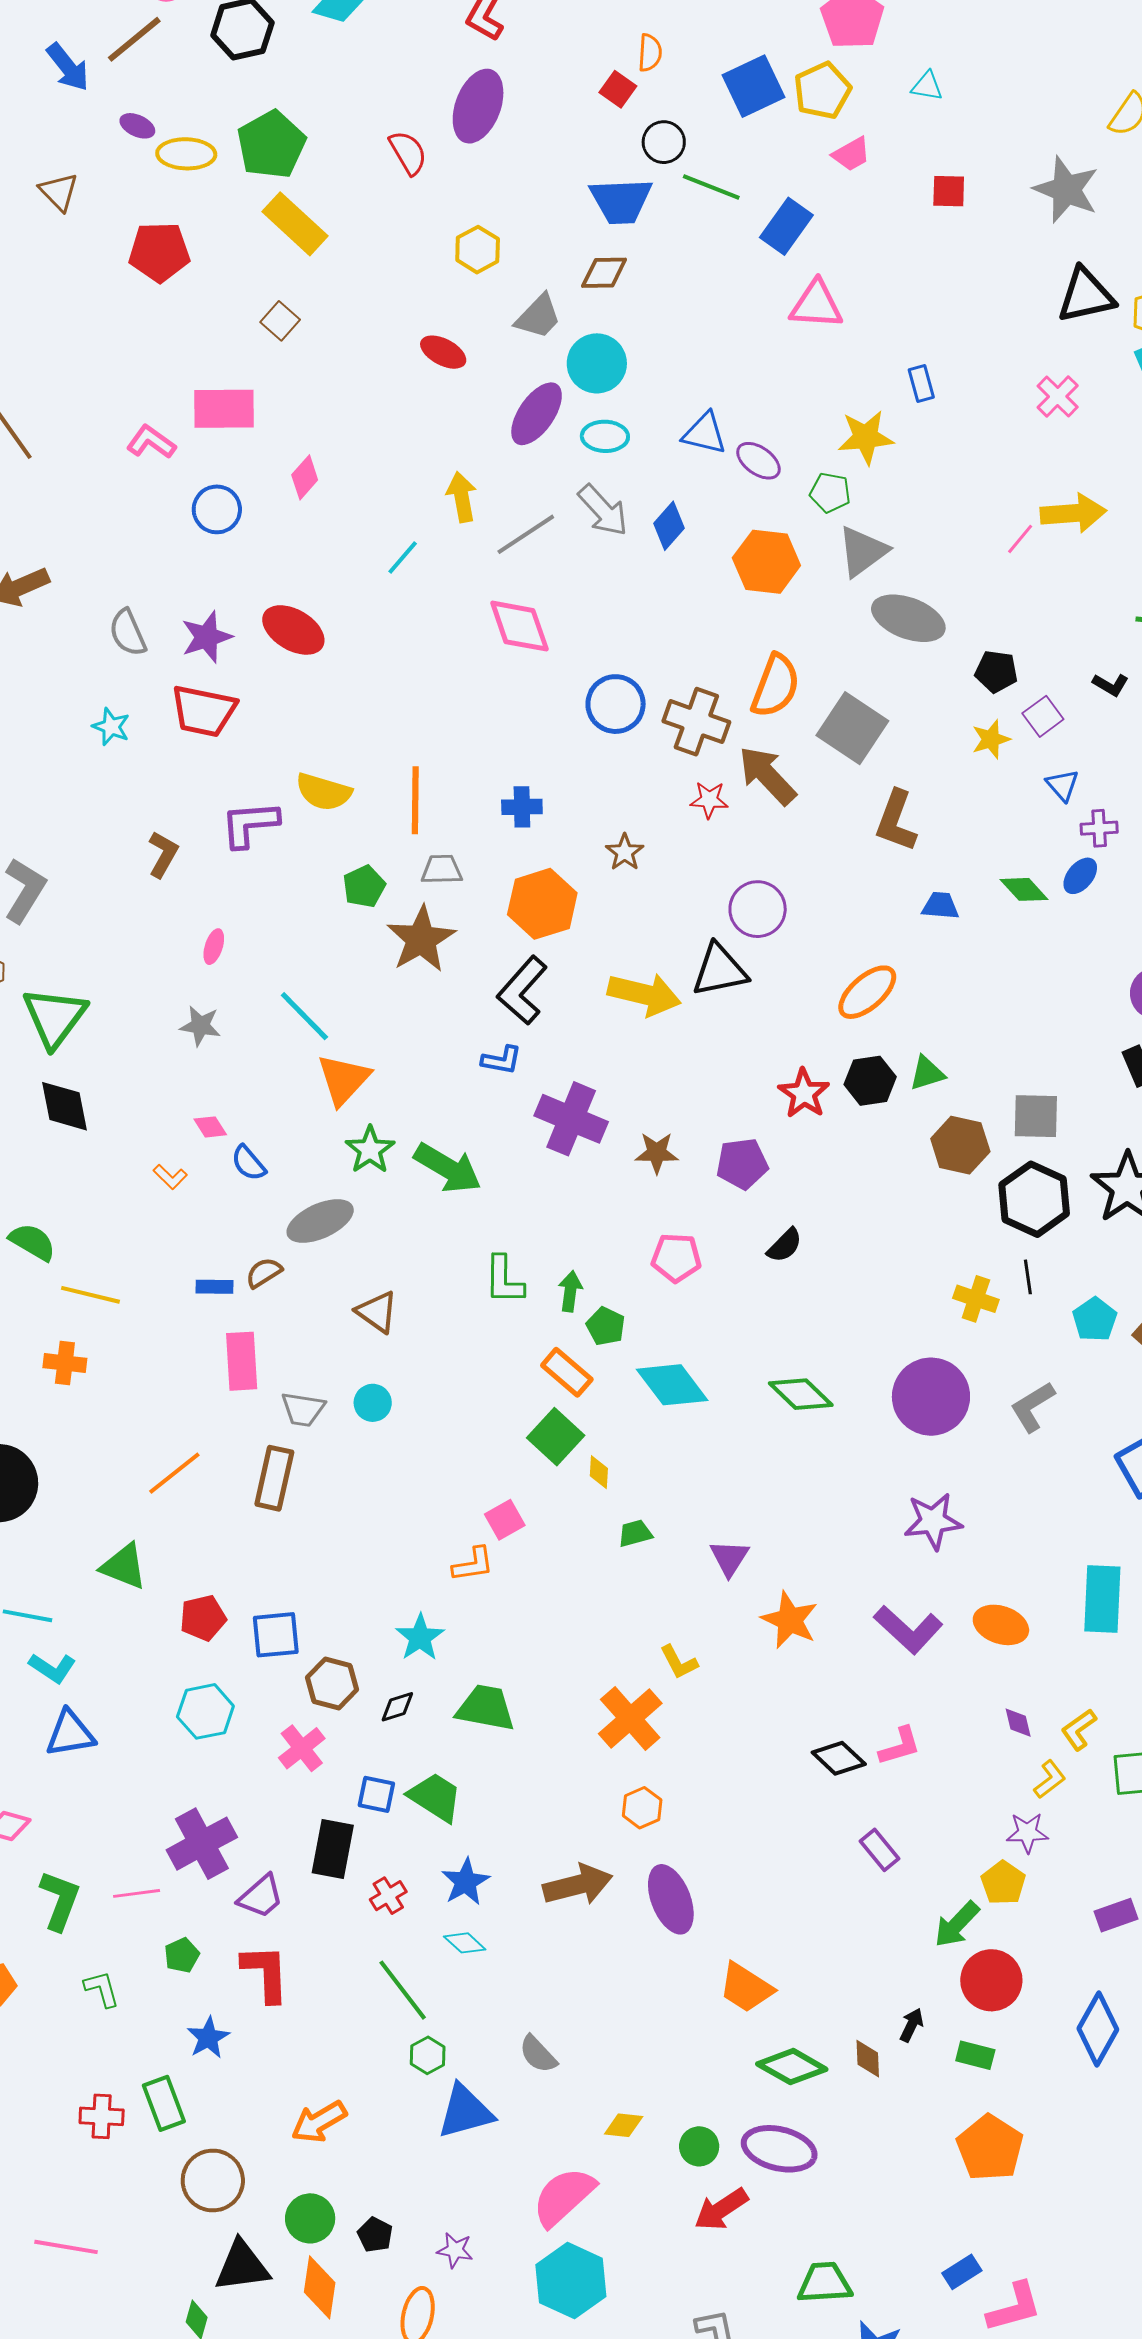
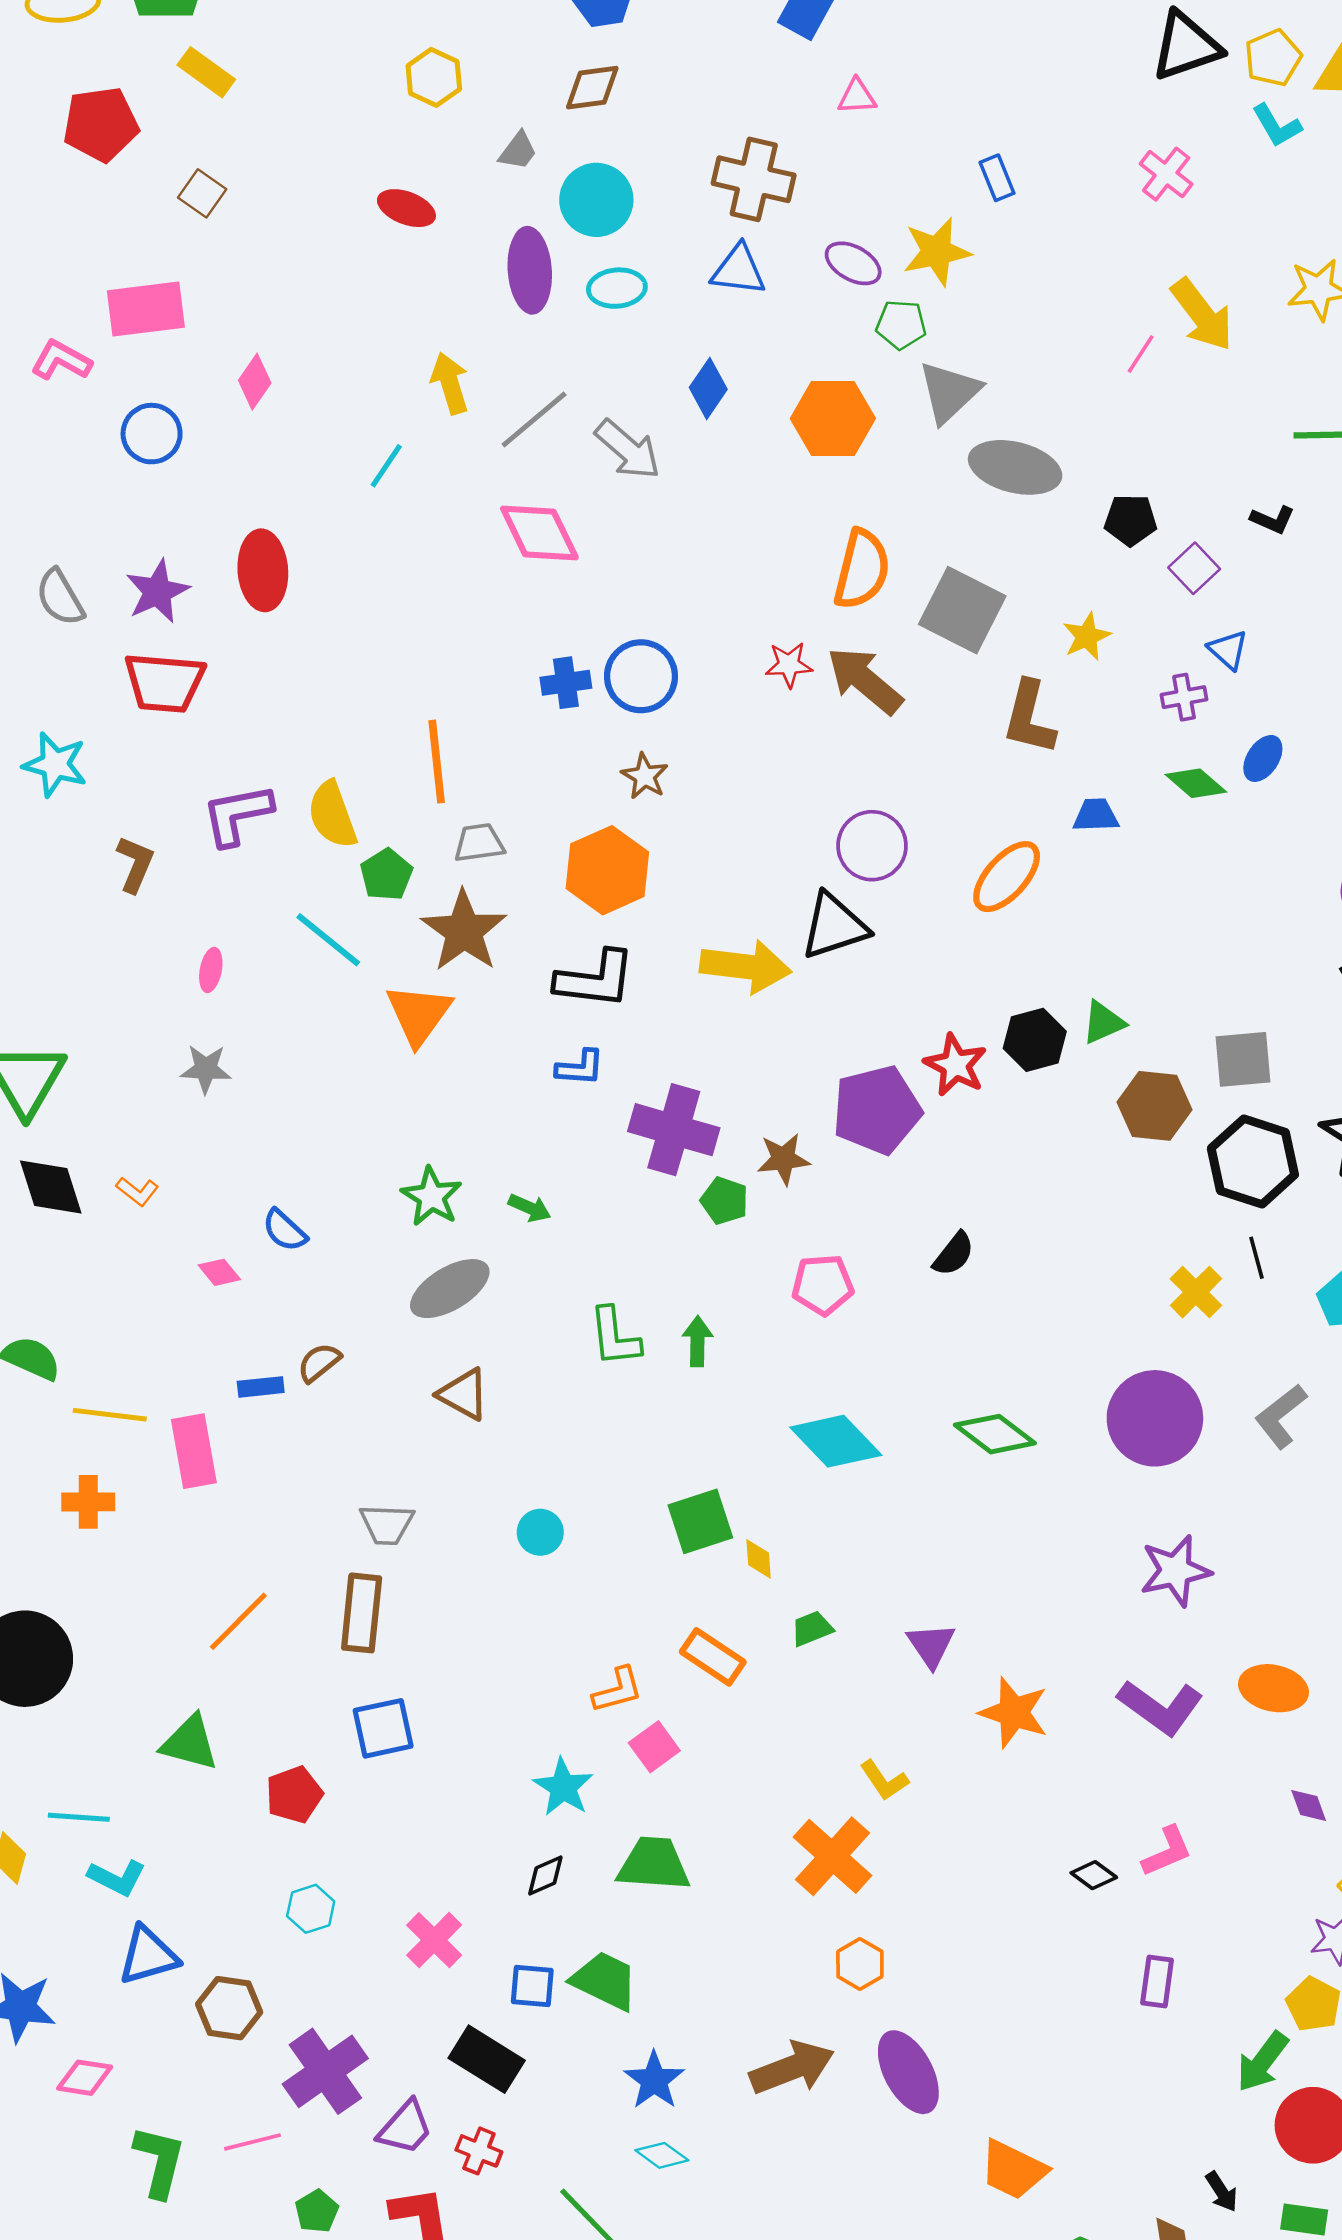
yellow rectangle: (295, 224) -> (206, 72), size x0.7
red pentagon: (159, 252) -> (101, 124), moved
pink triangle: (816, 305) -> (857, 96), size x0.6
gray trapezoid: (538, 317) -> (518, 151), size x0.7
purple ellipse: (537, 414) -> (530, 270), turned -32
purple ellipse: (758, 461) -> (853, 263), moved
gray arrow: (603, 510) -> (628, 449), moved
yellow arrow: (1073, 513) -> (1202, 315), turned 64
red ellipse: (293, 630) -> (263, 570), turned 62
blue circle: (616, 704) -> (641, 676), moved
brown cross: (696, 722) -> (754, 179), moved
cyan star: (111, 727) -> (55, 764), moved, size x1.4
yellow star: (991, 739) -> (1087, 636), moved
yellow semicircle: (324, 792) -> (332, 815), moved, turned 60
red star: (709, 800) -> (789, 665), moved
blue cross: (522, 807) -> (566, 683), moved
purple cross: (1099, 828) -> (1184, 697), moved
brown star: (625, 852) -> (645, 776), moved
black L-shape: (522, 990) -> (595, 979), turned -118
orange ellipse: (867, 992) -> (1007, 877), moved
cyan line: (304, 1016) -> (328, 940), moved
orange triangle: (344, 1079) -> (419, 1014), moved
pink diamond: (210, 1127) -> (219, 1272), moved
purple pentagon: (742, 1164) -> (877, 1110), moved, size x1.4
green arrow: (448, 1168) -> (530, 1208), size x0.5
orange L-shape: (170, 1177) -> (137, 1191), moved
gray ellipse: (320, 1221) -> (450, 1289), moved
yellow cross: (976, 1299) -> (1196, 1292), turned 33
green pentagon: (606, 1326) -> (724, 1201), moved
pink rectangle: (242, 1361) -> (194, 1451), moved
orange rectangle: (567, 1372) -> (713, 1657), moved
cyan circle: (373, 1403) -> (540, 1532), moved
green square: (556, 1437) -> (700, 1521), turned 36
pink square: (505, 1520) -> (654, 1747), moved
blue square: (276, 1635) -> (383, 1728), moved
brown hexagon: (332, 1683) -> (229, 2008), moved
cyan hexagon: (205, 1711) -> (311, 1909), size x0.7
black diamond: (839, 1758) -> (1094, 1875), size x0.7
black rectangle: (333, 1849) -> (487, 2059), turned -62
purple rectangle: (879, 1850) -> (1157, 1982), turned 54
red cross: (388, 1896) -> (479, 2151), moved, turned -30
black arrow: (912, 2025) -> (1222, 2192), turned 128

